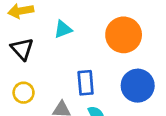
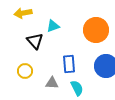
black triangle: (22, 49) -> (35, 41), moved

